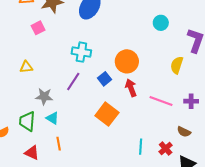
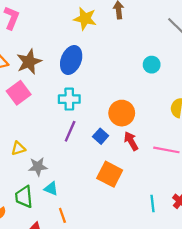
pink square: (38, 28) -> (19, 93), size x1.5
cyan cross: (81, 52) -> (69, 99), moved
yellow triangle: (26, 67) -> (18, 148), moved
purple line: (73, 82) -> (70, 131), moved

